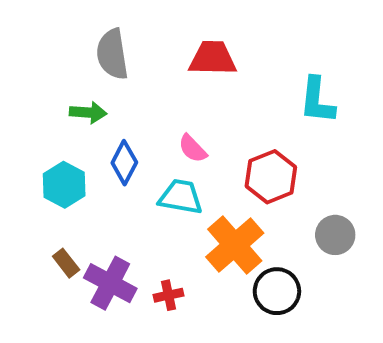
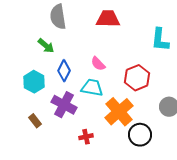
green arrow: (88, 112) -> (46, 46), turned 36
purple cross: (110, 283) -> (64, 105), moved

